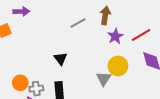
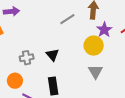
yellow circle: (118, 66) -> (94, 46), moved
gray cross: (36, 89) -> (27, 58), moved

